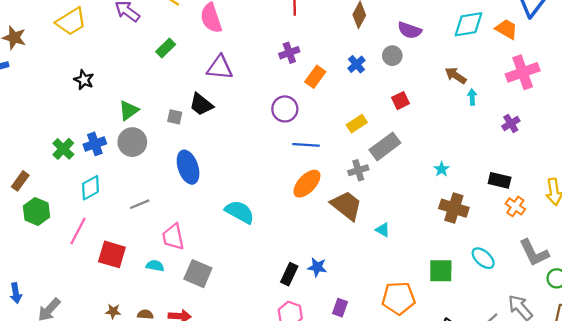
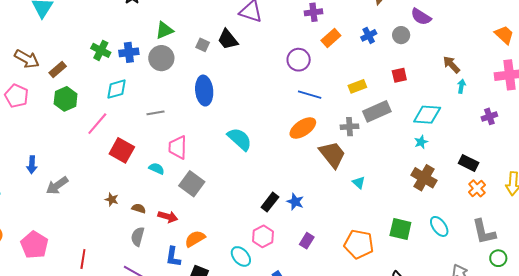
cyan diamond: (468, 24) -> (427, 115), moved
green cross: (63, 149) -> (101, 50), turned -30

